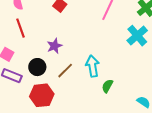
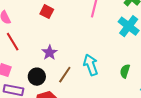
green semicircle: (107, 86) -> (125, 71), moved

